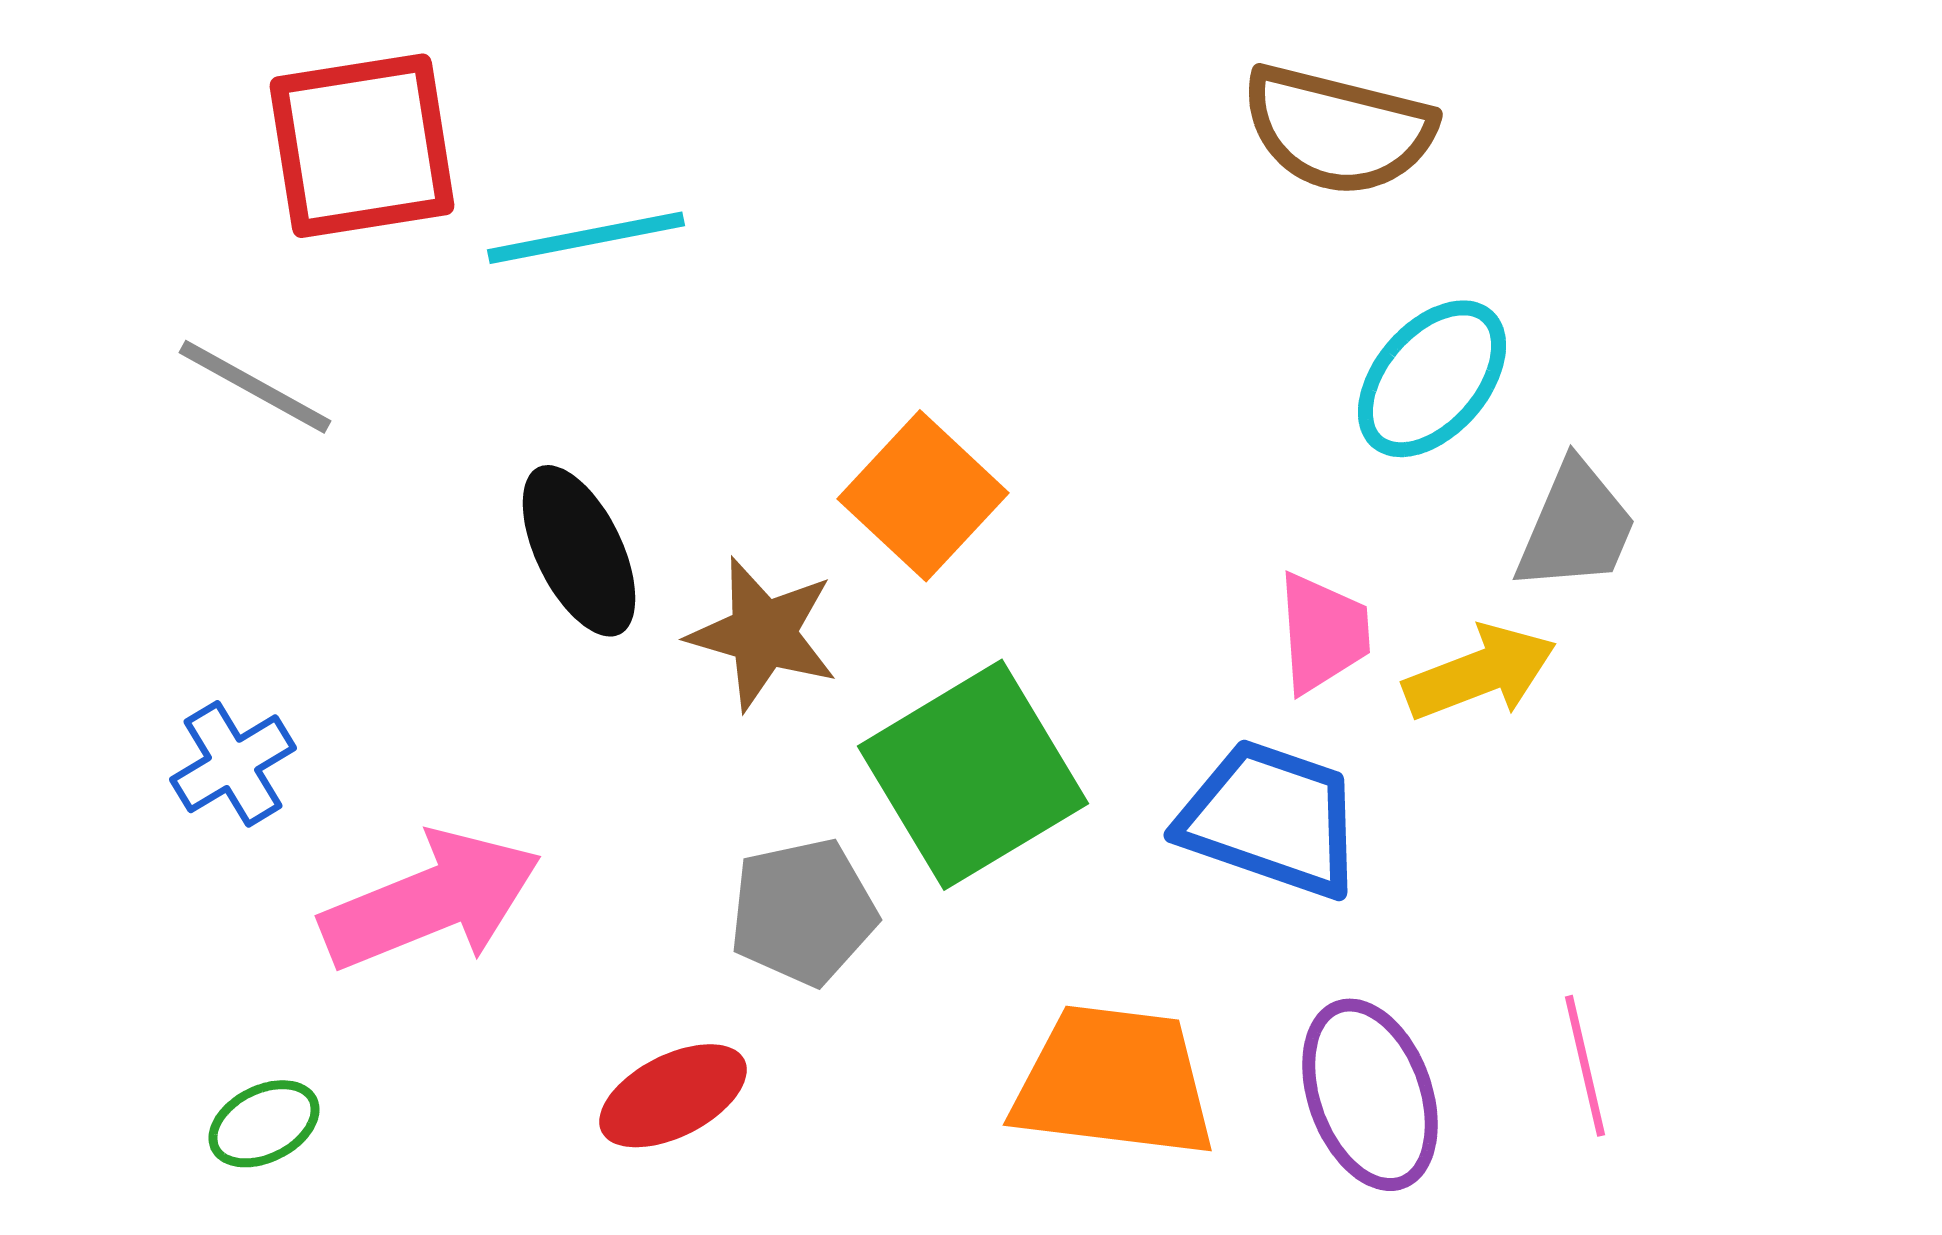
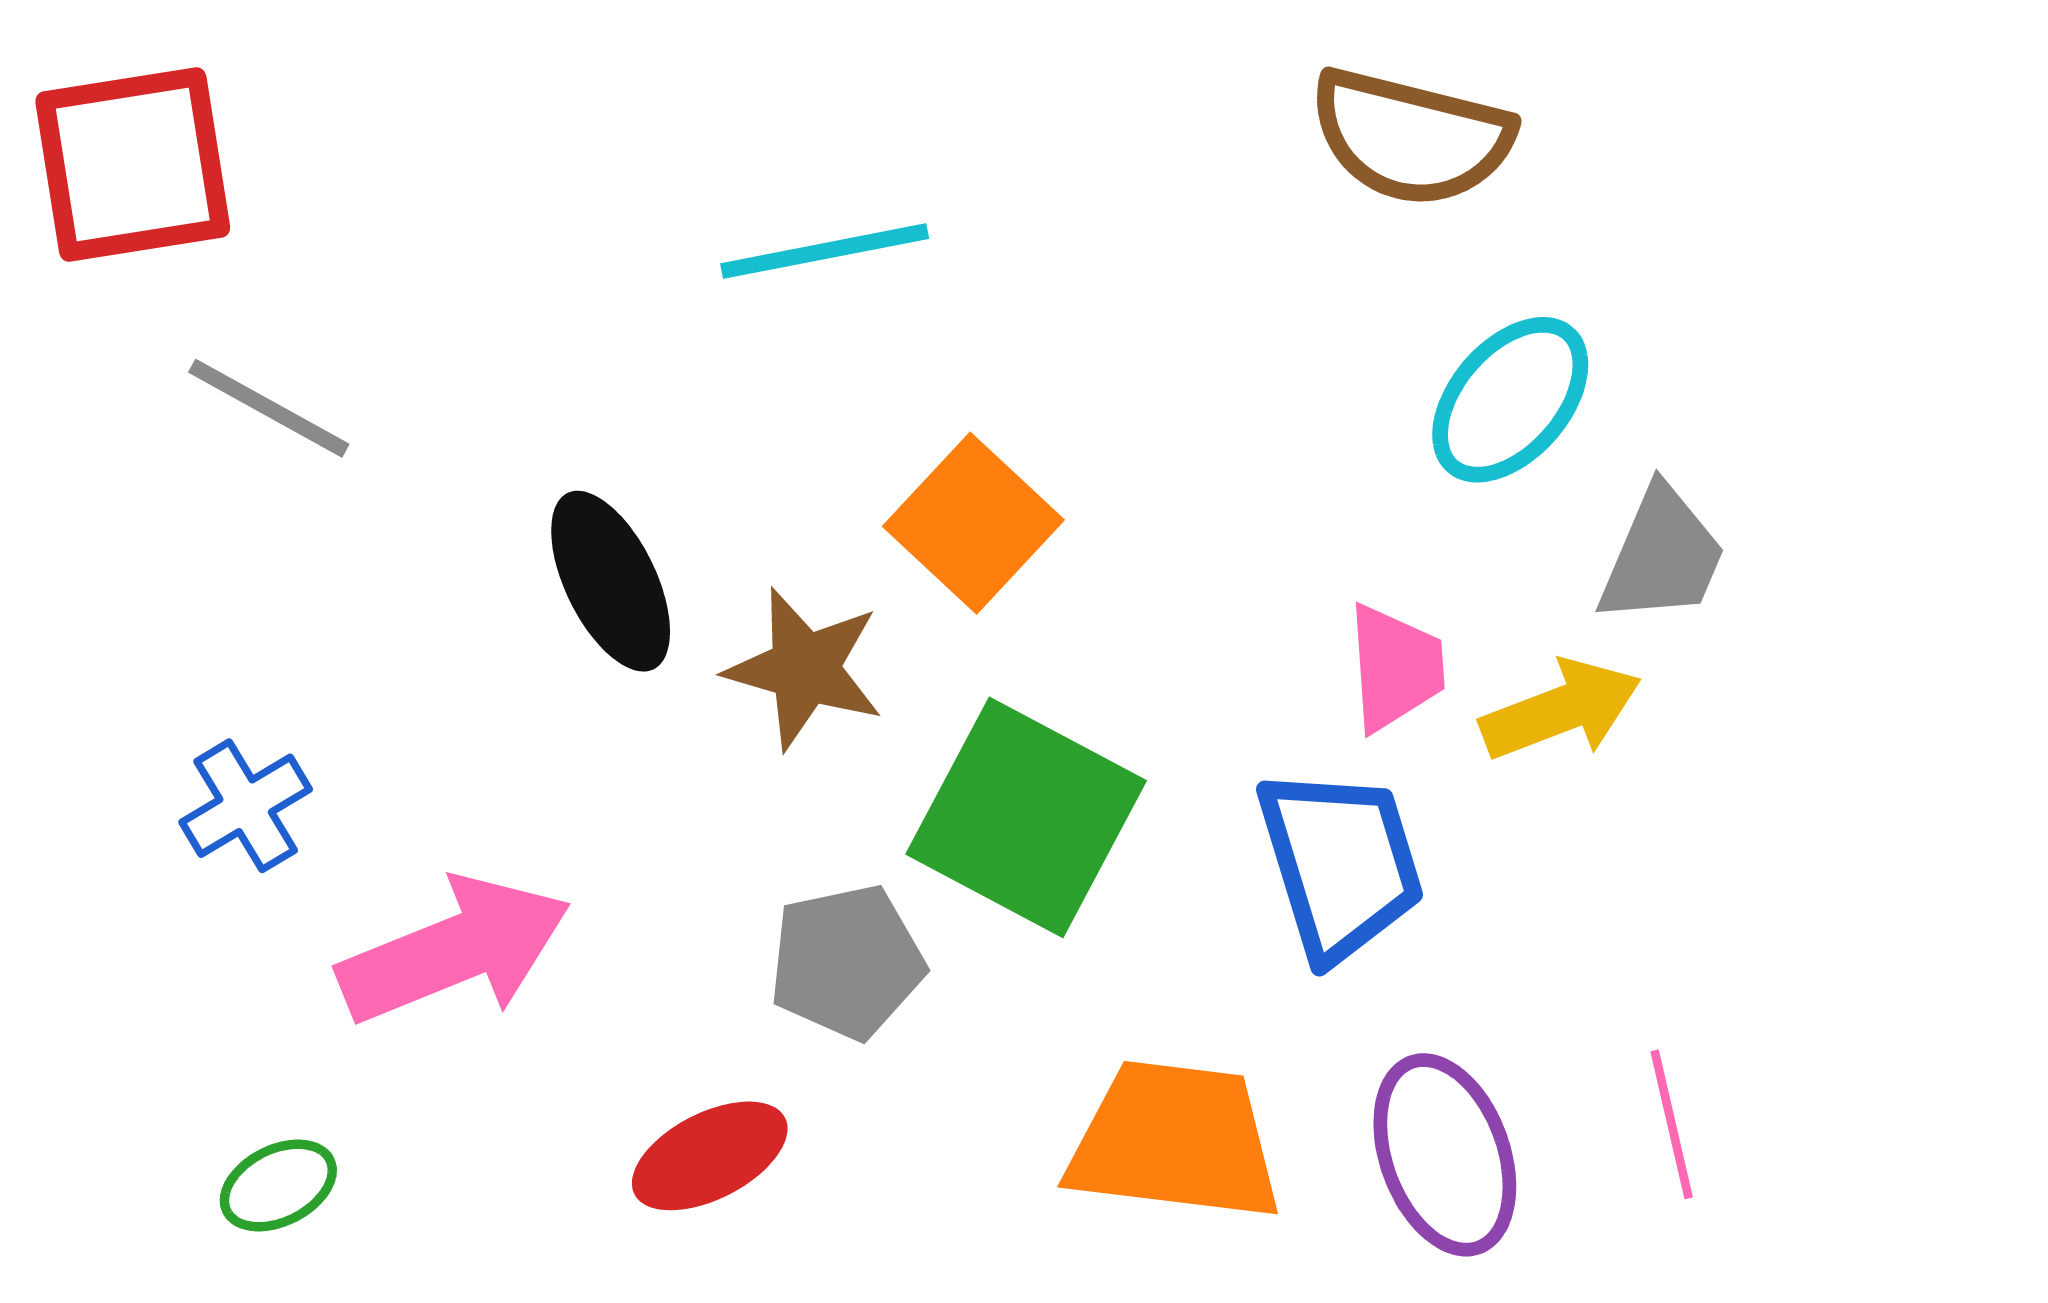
red square: (362, 146) -> (133, 165), moved
cyan line: (586, 238) -> (825, 251), moved
green square: (973, 775) -> (1026, 817), turned -31
blue trapezoid: (1271, 819) -> (1340, 864), turned 54

